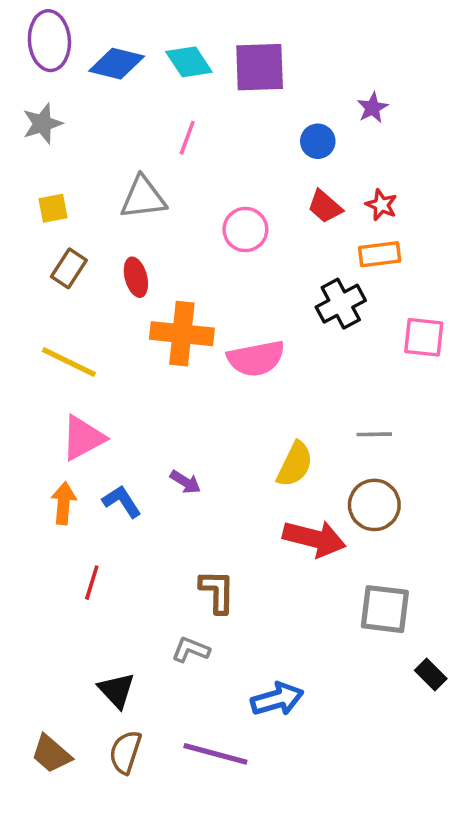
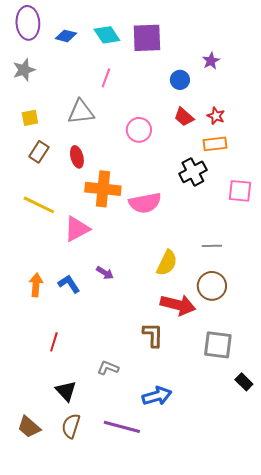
blue diamond: (117, 64) -> (66, 36), size x0.7
pink triangle: (83, 438) -> (77, 229), moved
red line: (92, 583) -> (54, 342), moved
brown L-shape: (217, 591) -> (153, 335), moved

